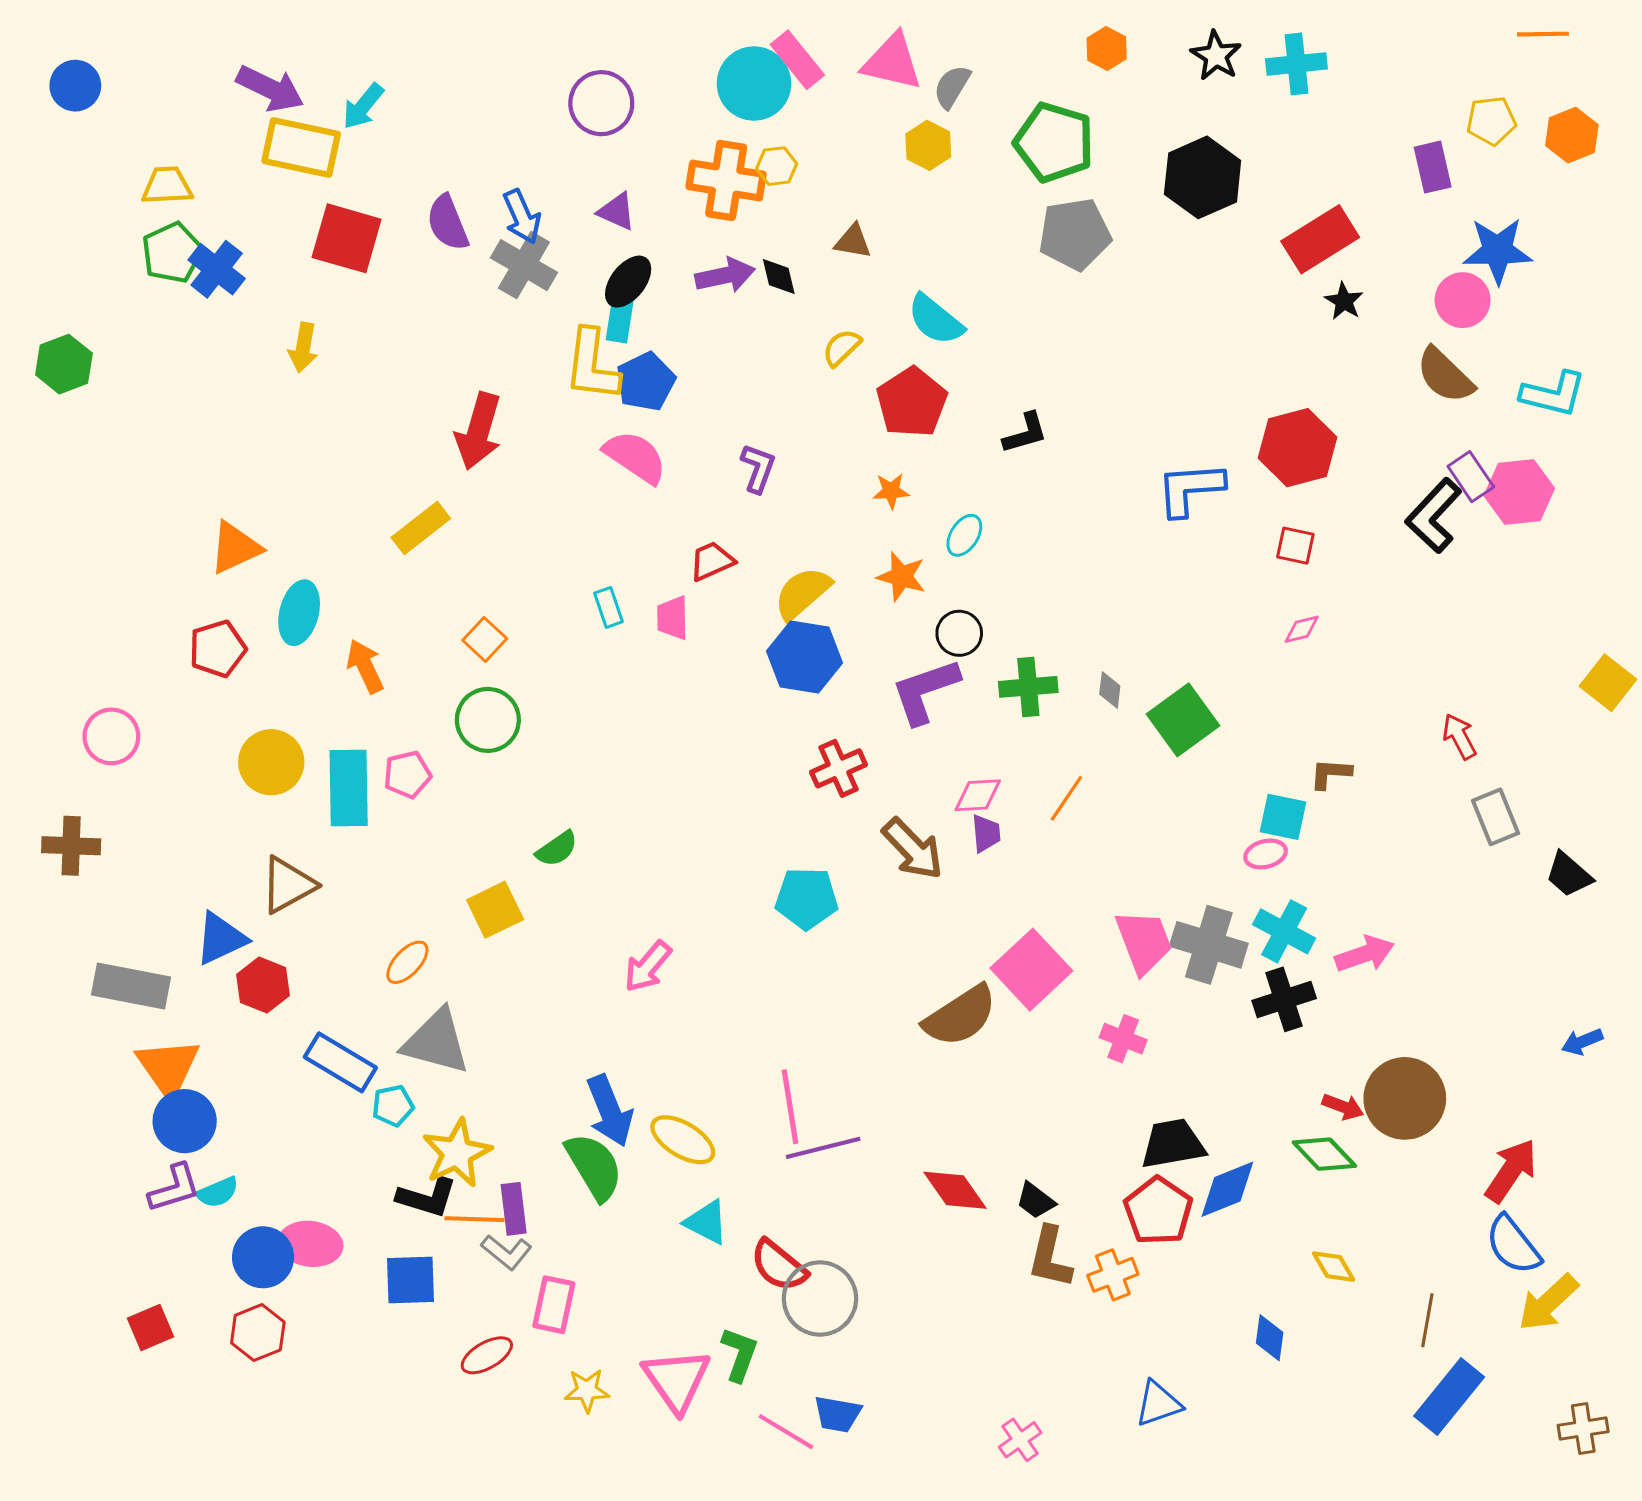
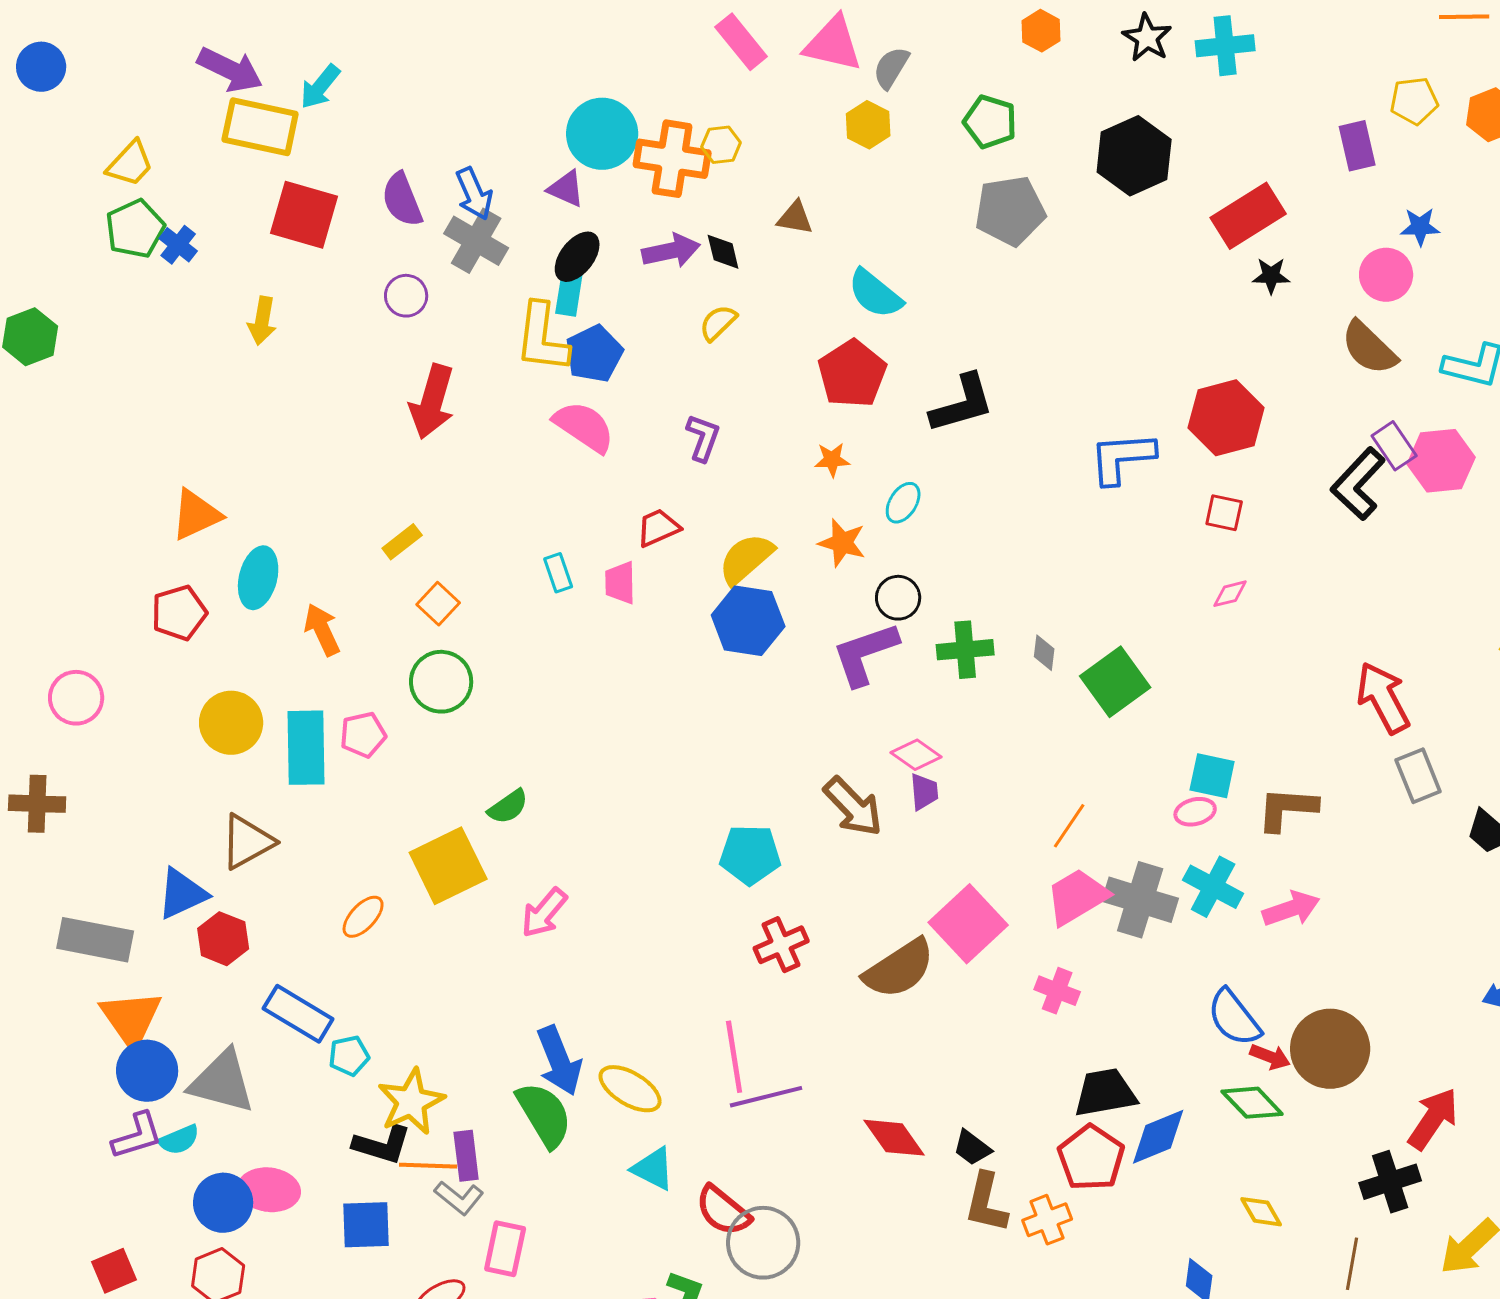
cyan circle: (754, 84) -> (602, 134), moved
purple circle: (601, 103) -> (406, 296), moved, size x0.7
green pentagon: (1054, 142) -> (990, 122), size x0.7
yellow trapezoid: (167, 186) -> (130, 164), turned 136
blue star: (1498, 251) -> (1420, 227), size x0.6
blue cross: (217, 269) -> (178, 245), size x0.7
black star: (1344, 301) -> (1271, 276), turned -30
yellow semicircle: (842, 348) -> (718, 323), moved
black L-shape: (1025, 433) -> (962, 404), size x1.5
yellow rectangle: (421, 528) -> (402, 542), moved, size x0.7
red arrow: (1459, 736) -> (1383, 698), size x1.6
red cross: (839, 768) -> (781, 945), moved
brown L-shape: (1331, 774) -> (1287, 809), moved, size x1.5
pink diamond: (978, 795) -> (916, 755), turned 39
orange line: (1066, 798) -> (1069, 826), moved
yellow square: (495, 910) -> (448, 866), size x1.4
pink trapezoid: (1144, 942) -> (1077, 897), turned -100
pink arrow: (648, 966) -> (544, 913), moved
black cross: (1284, 999) -> (1390, 1182), moved
gray triangle: (436, 1042) -> (222, 1082), moved
blue semicircle: (1513, 1245) -> (1234, 1018), moved

